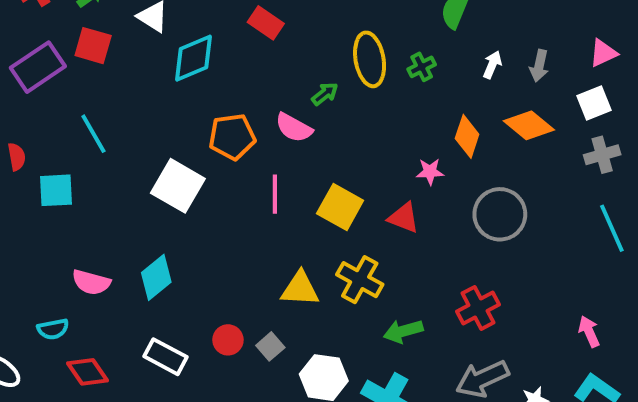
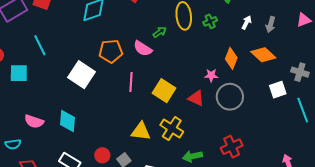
white square: (594, 103) -> (278, 90), moved
gray cross: (602, 155) -> (300, 72), turned 30
gray circle: (500, 214) -> (230, 97), moved
cyan diamond: (156, 277) -> (68, 121), turned -50

